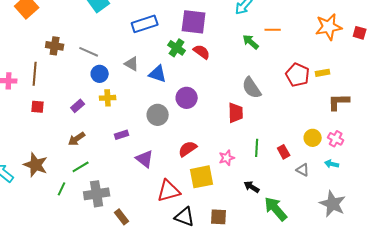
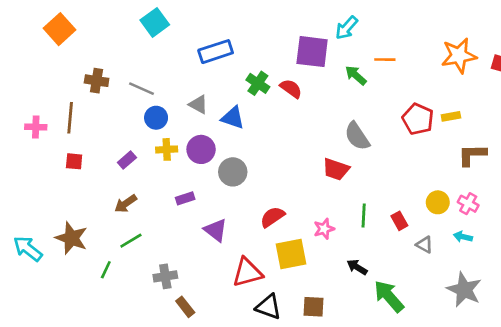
purple square: (194, 22) -> (312, 52), moved
purple circle: (187, 98) -> (201, 149), moved
red trapezoid: (236, 113) -> (336, 169), turned 110
gray cross: (97, 194) -> (165, 276), moved, size x0.7

